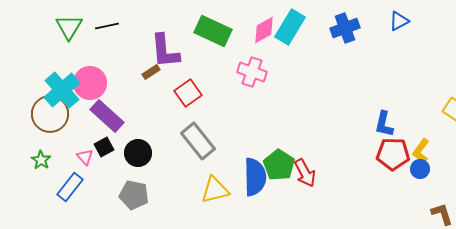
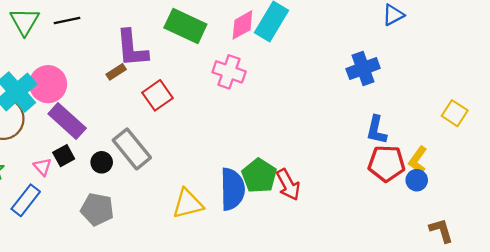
blue cross: (345, 28) -> (363, 68), moved
gray rectangle: (198, 141) -> (132, 149), moved
black circle: (138, 153) -> (102, 162), size x0.7

